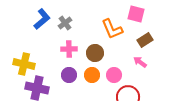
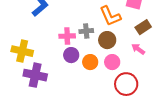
gray cross: (65, 23) -> (86, 31), moved, turned 32
brown circle: (95, 53) -> (107, 40), moved
purple circle: (69, 75) -> (71, 55), moved

